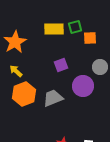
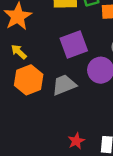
purple square: (61, 65) -> (74, 44), size x1.6

